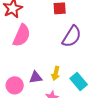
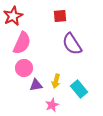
purple semicircle: (72, 36) -> (72, 44), turned 115
pink circle: (15, 85) -> (24, 68), moved

